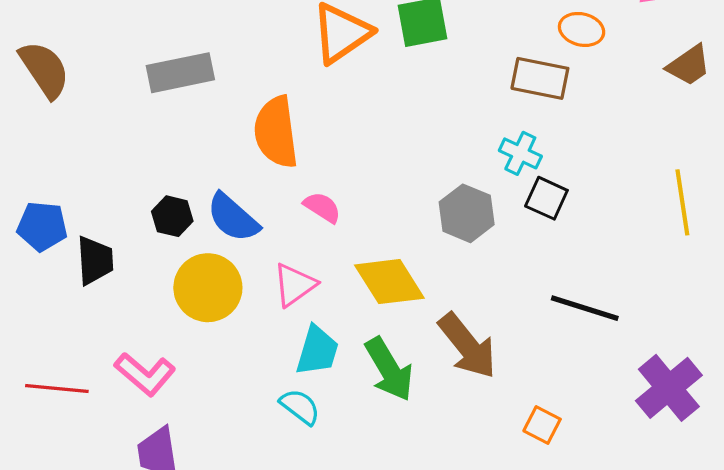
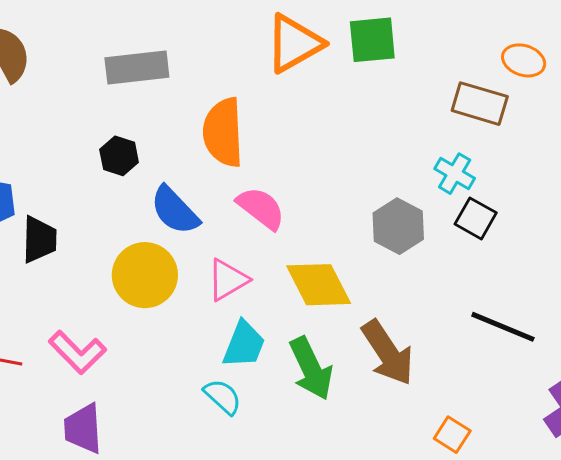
pink semicircle: (322, 207) -> (261, 208), size x1.4
black hexagon: (172, 216) -> (119, 156), moved

